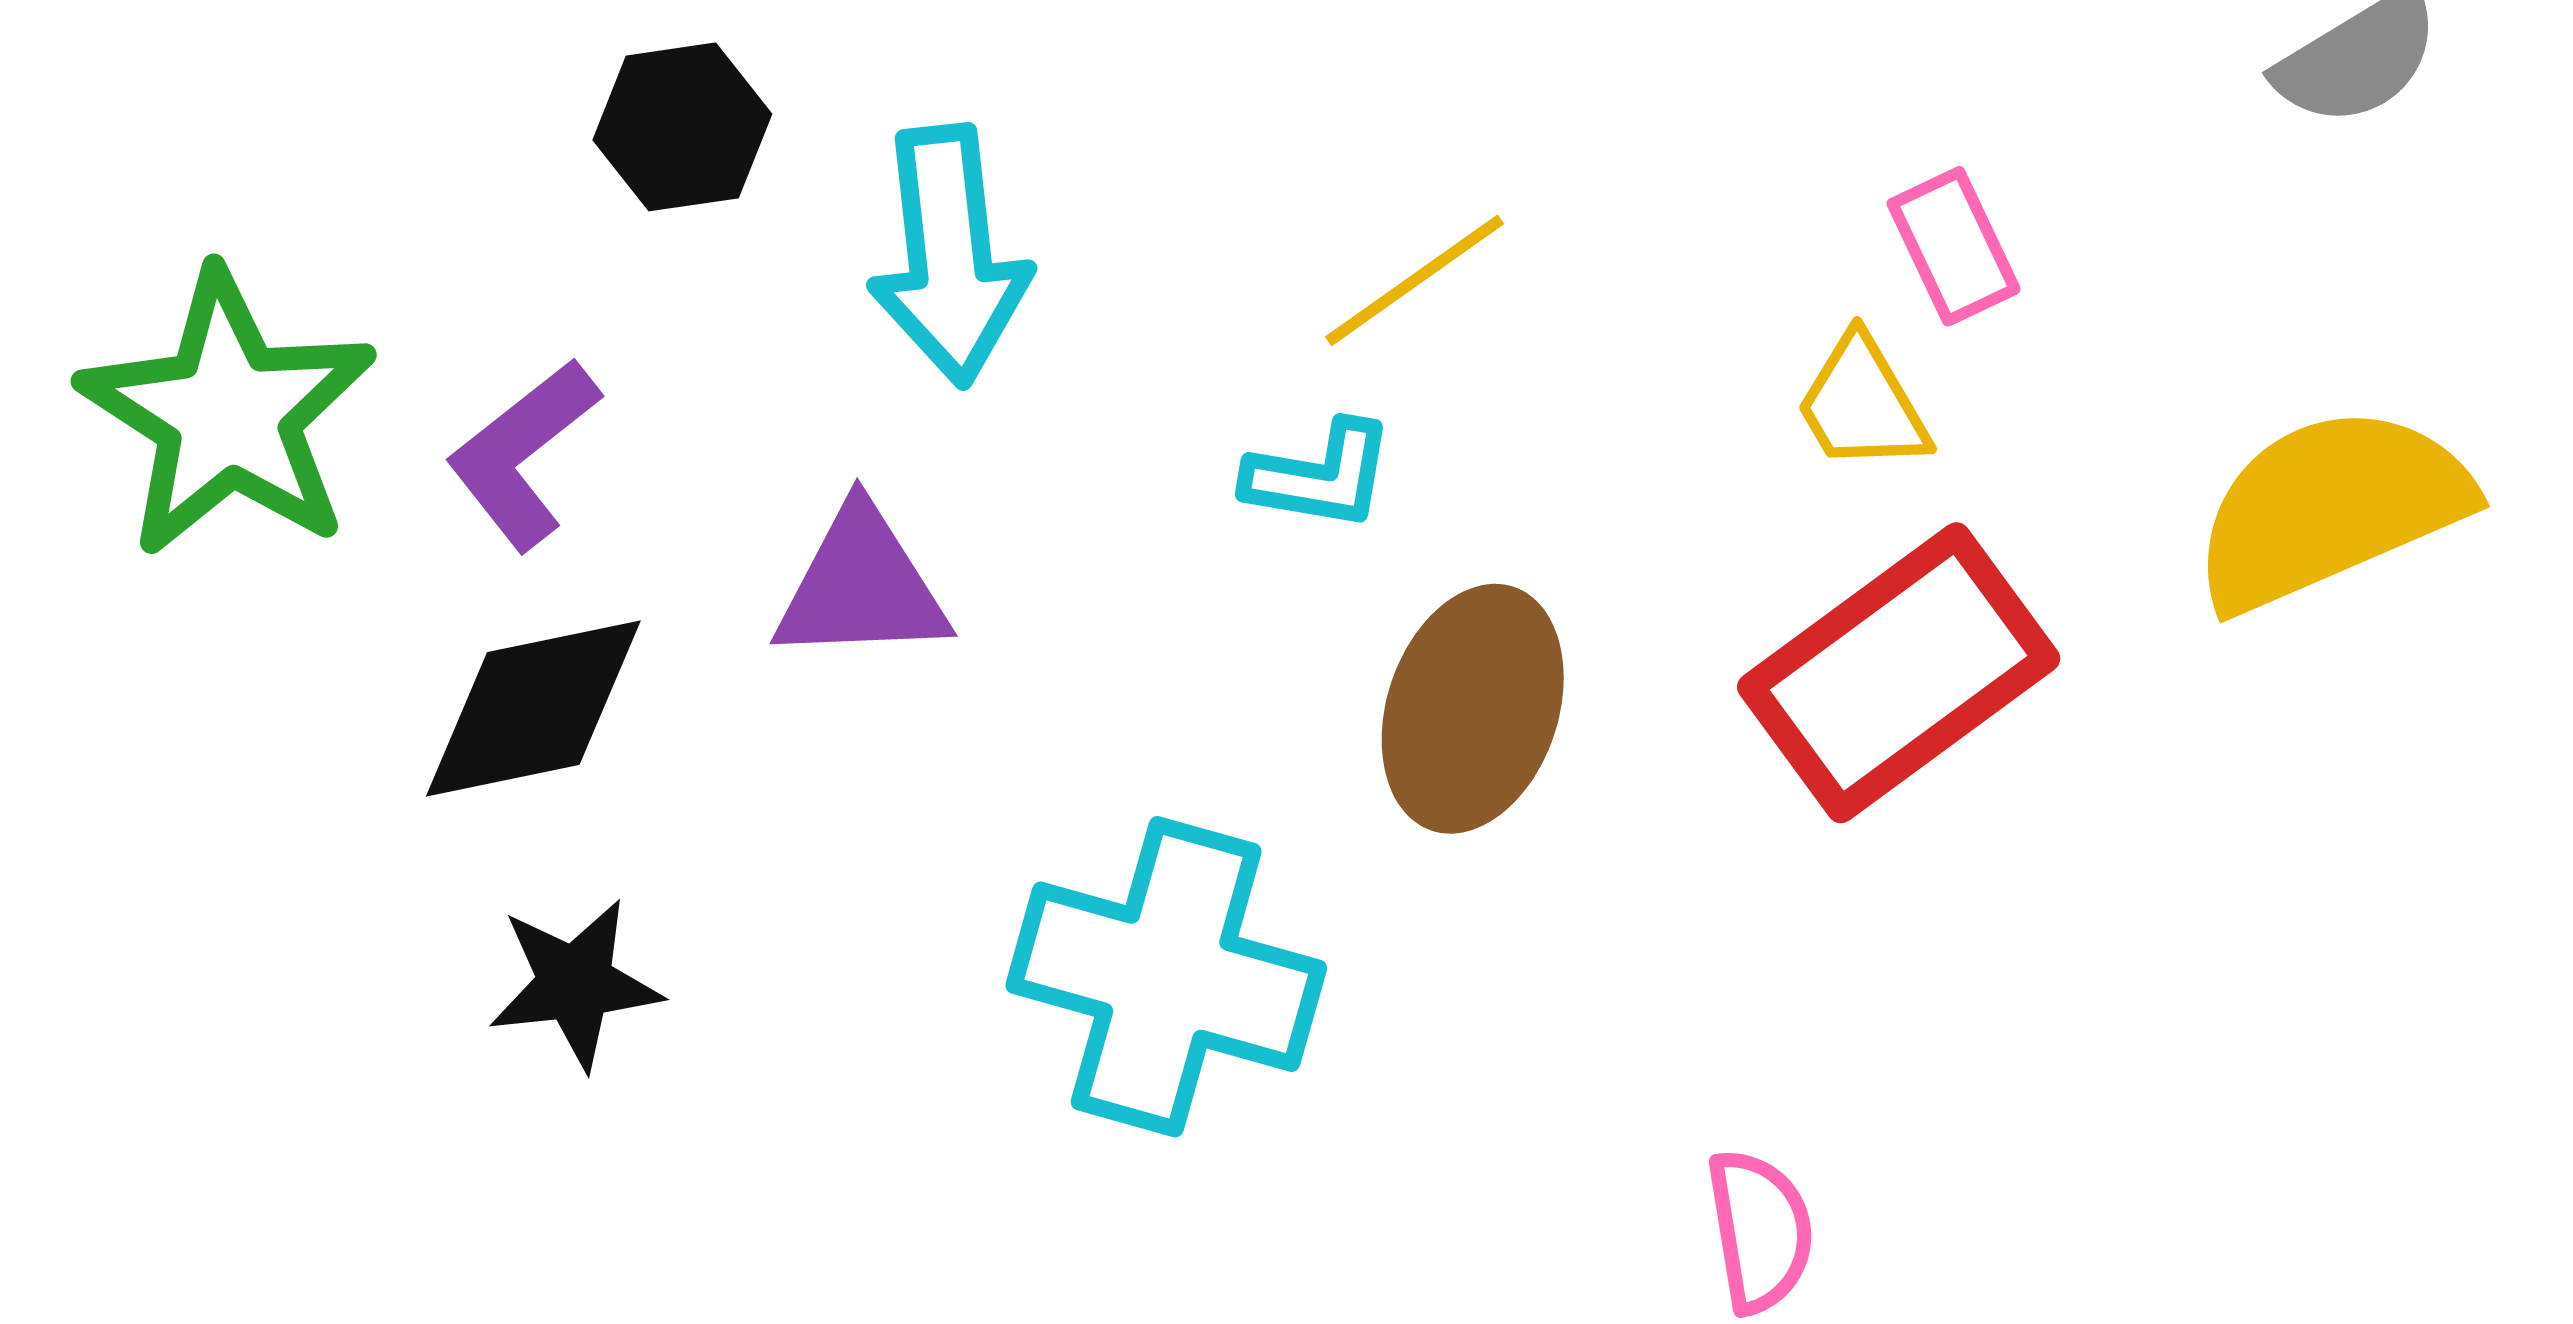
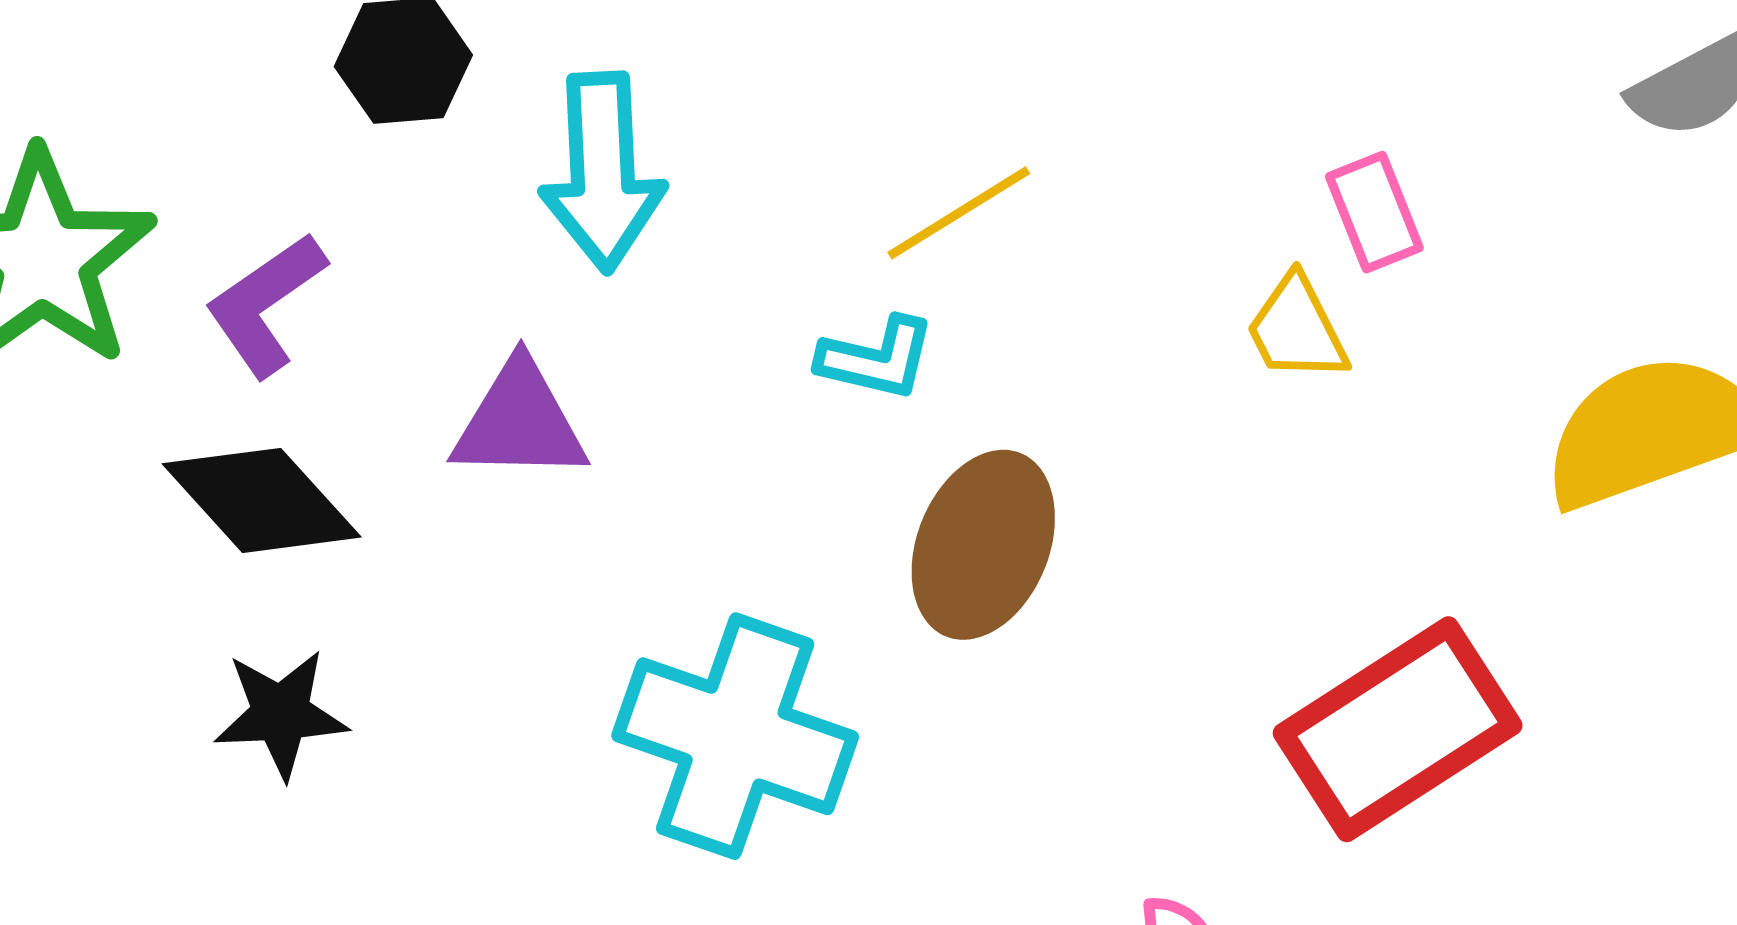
red rectangle: (1899, 673) -> (1398, 729), moved
black diamond: (533, 708) -> (262, 500), turned 56

